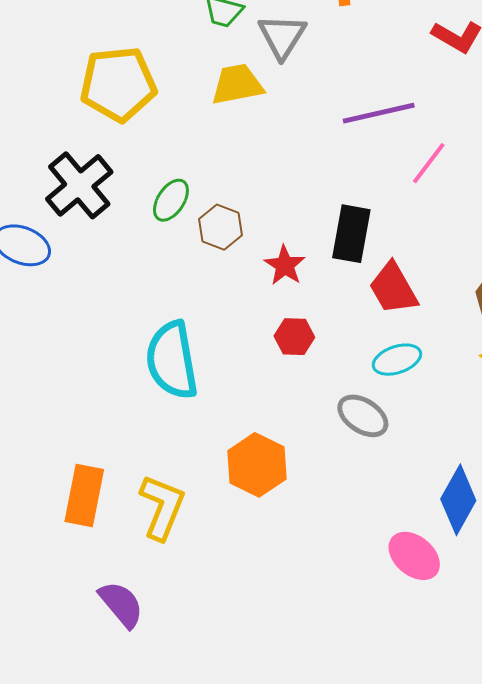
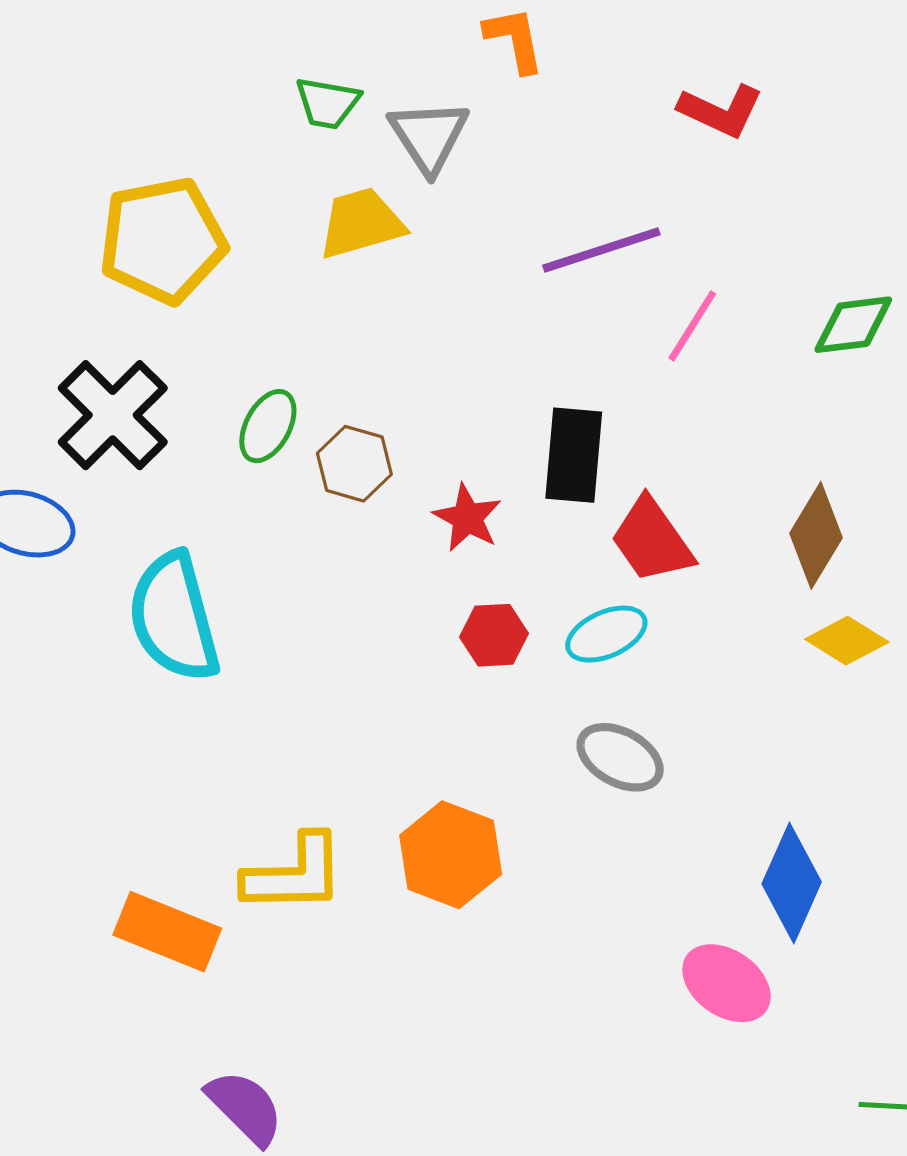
cyan semicircle: (172, 360) -> (174, 617), moved
cyan ellipse: (397, 360) -> (606, 634), moved
orange rectangle: (84, 496) -> (167, 932), turned -74
yellow L-shape: (162, 507) -> (294, 874), moved, turned 72

